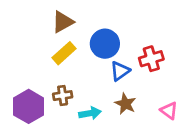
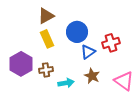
yellow rectangle: (64, 53) -> (47, 39), turned -72
purple hexagon: (29, 106) -> (21, 64), moved
pink triangle: (169, 111) -> (124, 81), size x1.5

